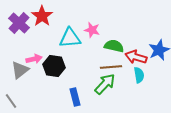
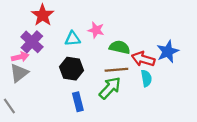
purple cross: (19, 23) -> (32, 42), moved
cyan triangle: (70, 38) -> (73, 39), size x0.7
pink arrow: (34, 59) -> (20, 57), moved
black hexagon: (54, 66) -> (71, 69), moved

